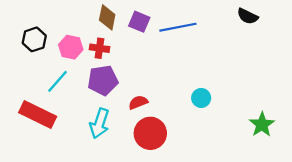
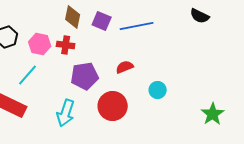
purple pentagon: (103, 80) -> (85, 76), moved
red semicircle: (138, 102) -> (125, 67), moved
red circle: (150, 133) -> (113, 106), moved

